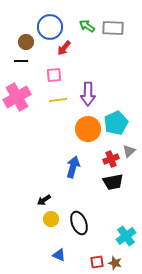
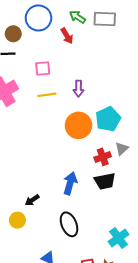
red arrow: (64, 48) -> (67, 36), moved, turned -70
purple arrow: (88, 94) -> (78, 89), size x0.7
blue arrow: (73, 167) -> (70, 183), moved
yellow circle: (51, 219) -> (17, 220), moved

